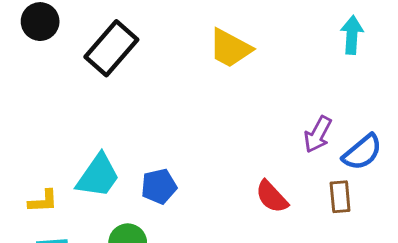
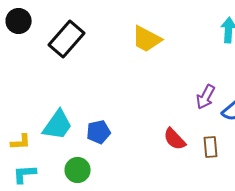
brown rectangle: (340, 197) -> (211, 147), moved

